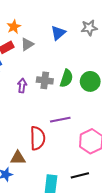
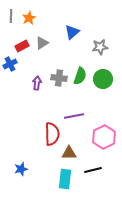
orange star: (14, 27) -> (29, 18), moved
gray star: (89, 28) -> (100, 47), moved
brown triangle: (18, 158) -> (69, 153), moved

